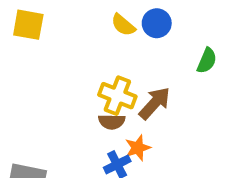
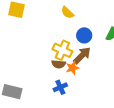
blue circle: (157, 23) -> (84, 35), moved
orange star: (138, 148) -> (72, 68), moved

